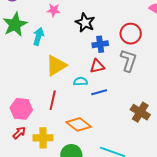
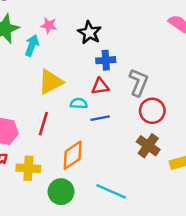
pink star: (54, 10) -> (49, 25), moved
red circle: (131, 34) -> (152, 111), moved
orange diamond: (79, 124) -> (73, 155), turned -75

